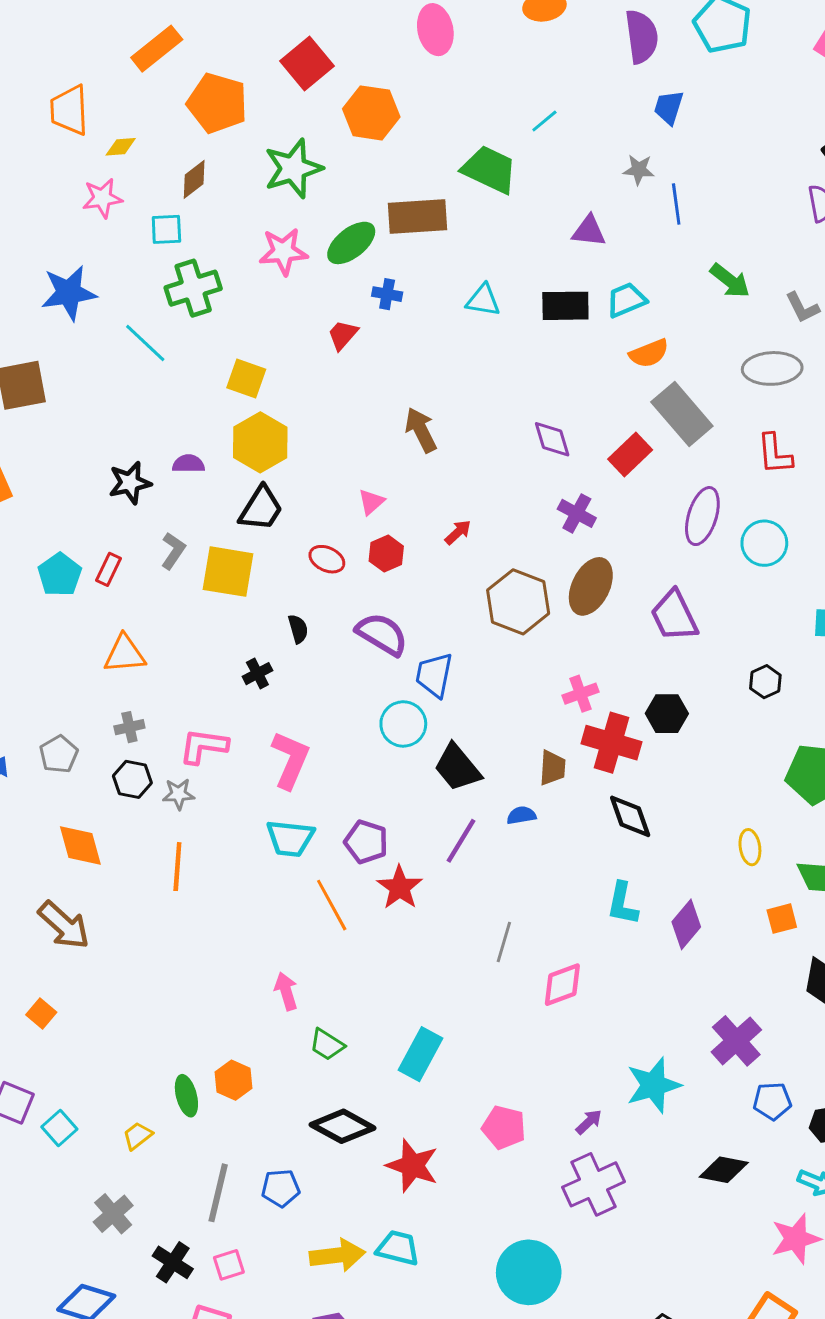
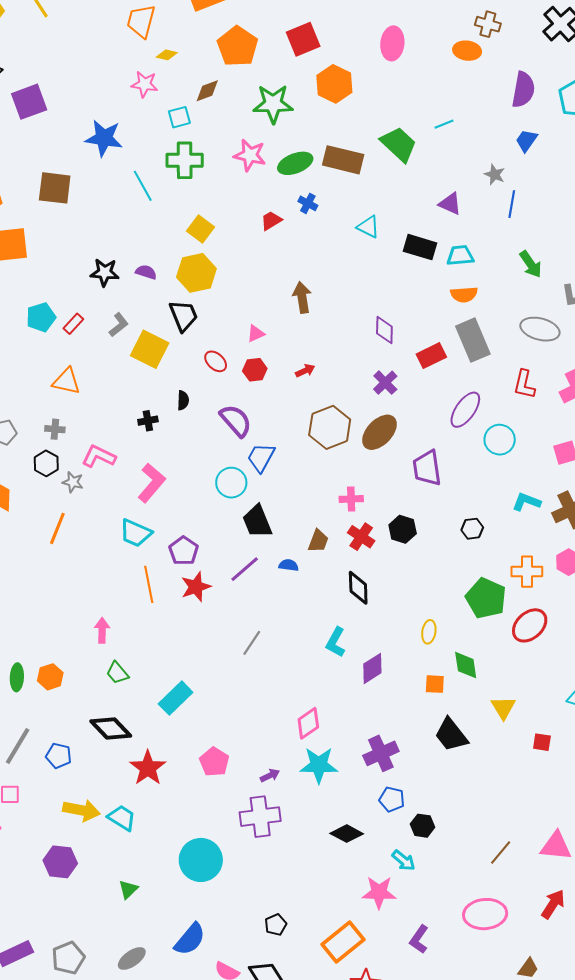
cyan square: (166, 229) -> (179, 117), turned -30
black trapezoid: (261, 509) -> (184, 316), turned -72
red cross: (611, 743) -> (361, 537), size x0.7
pink diamond: (562, 985) -> (308, 723), moved, turned -32

